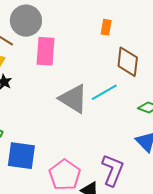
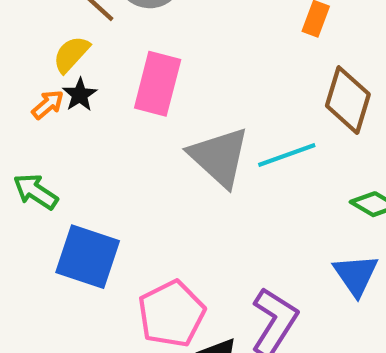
pink rectangle: (46, 51) -> (158, 84), moved

